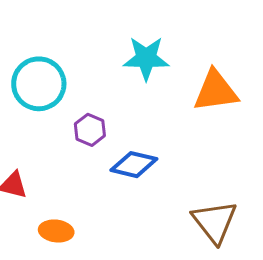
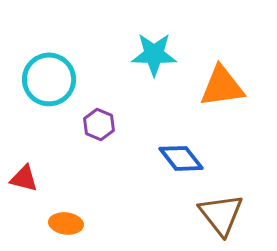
blue diamond: (134, 165) -> (181, 158), moved, turned 39

